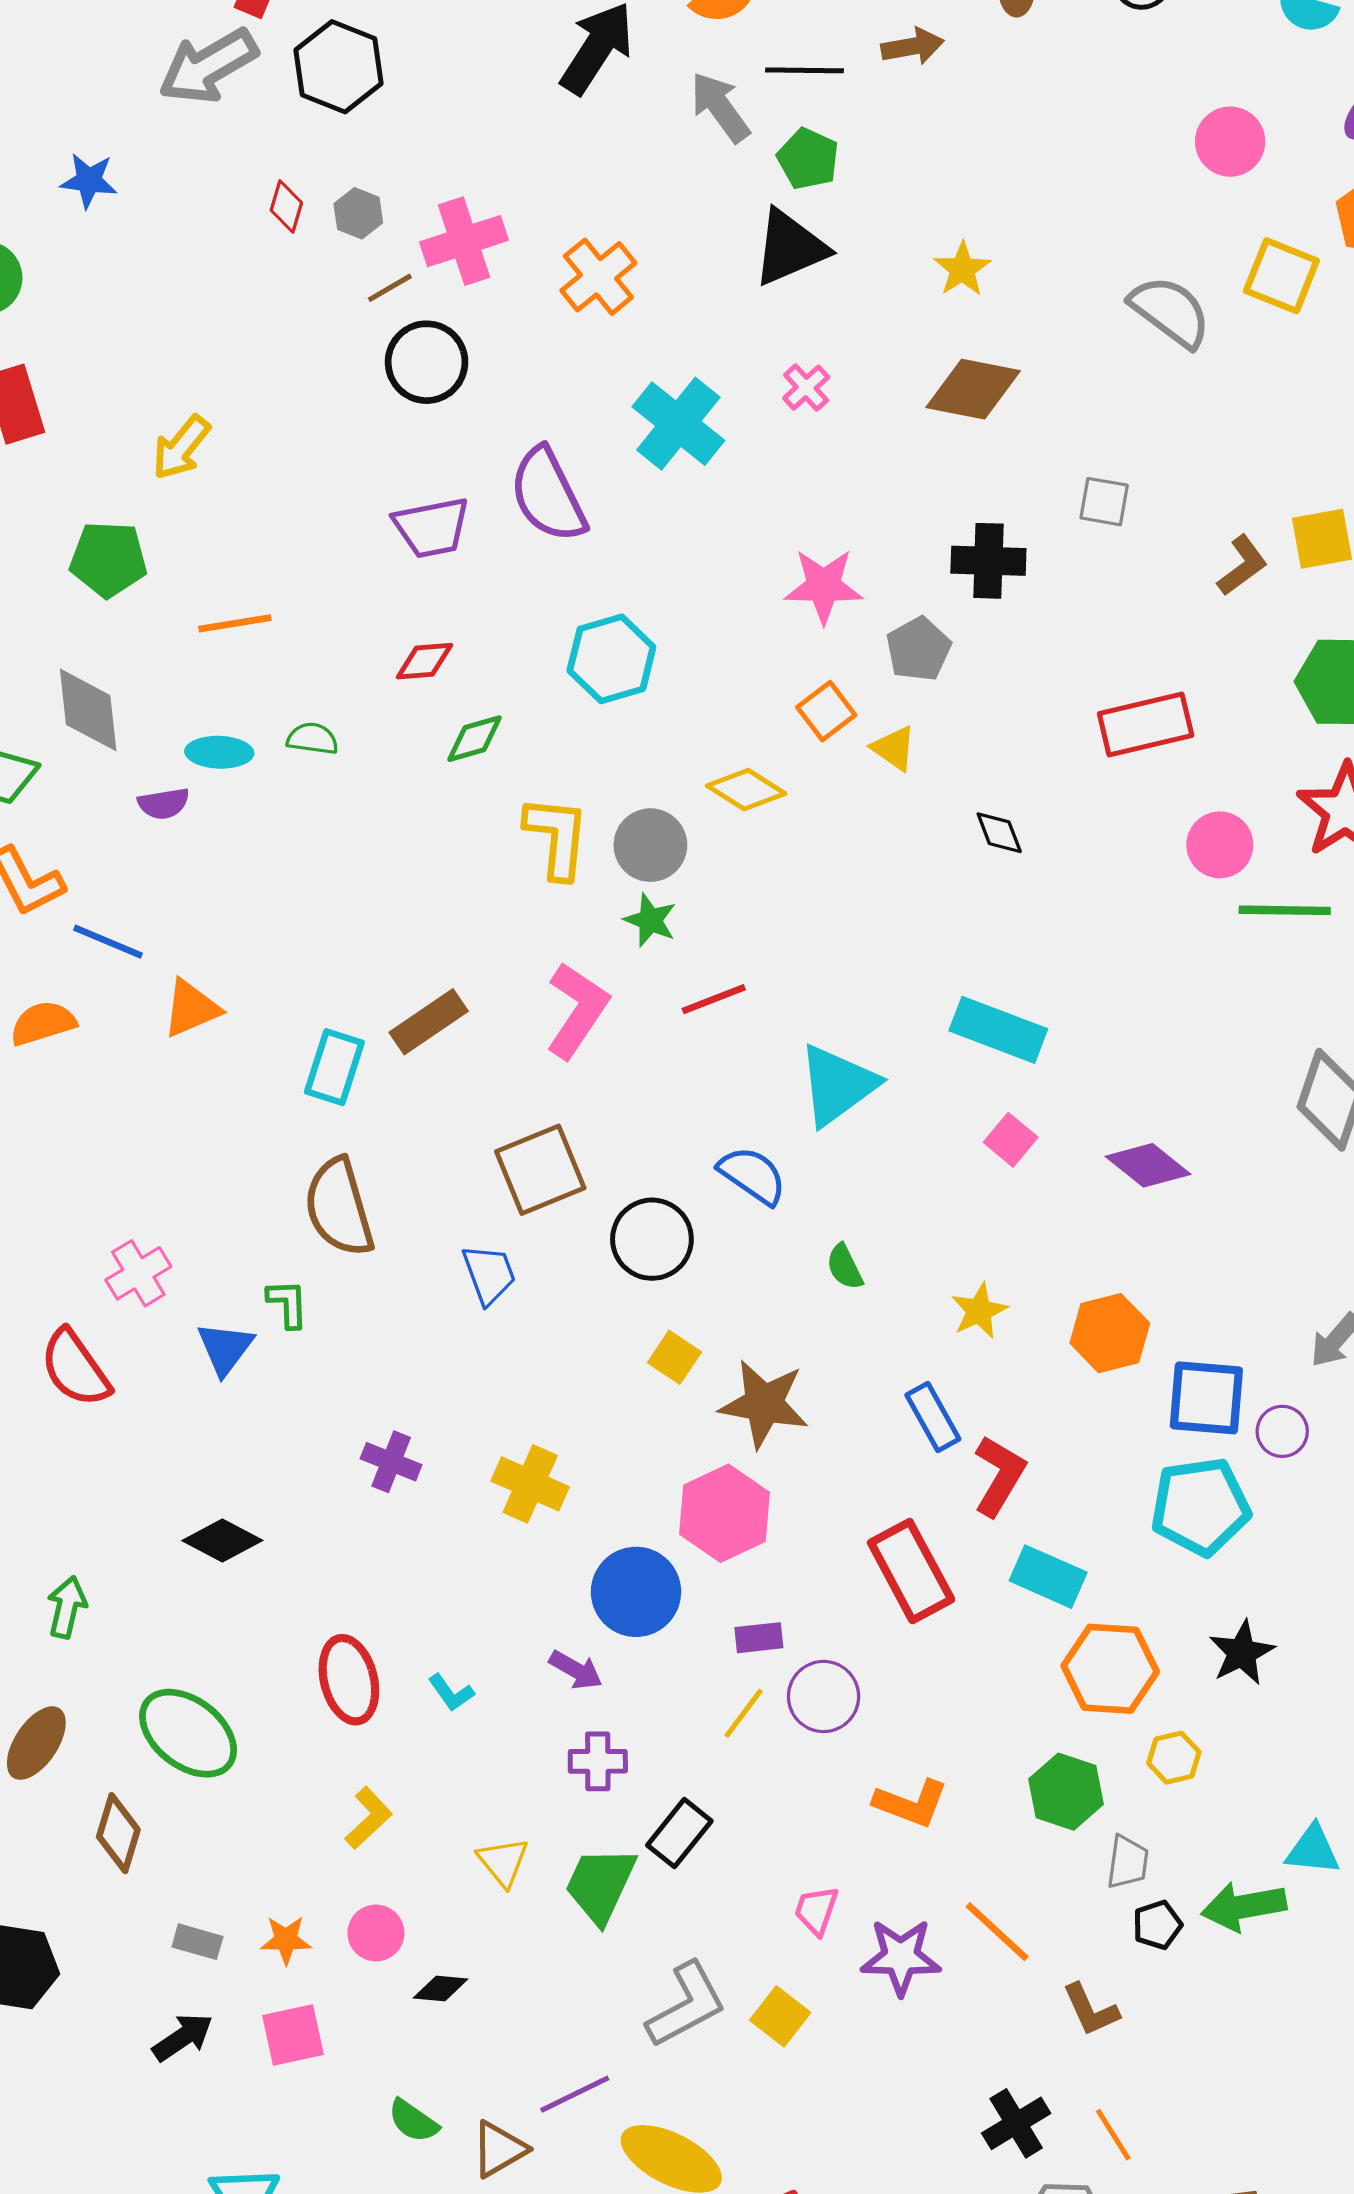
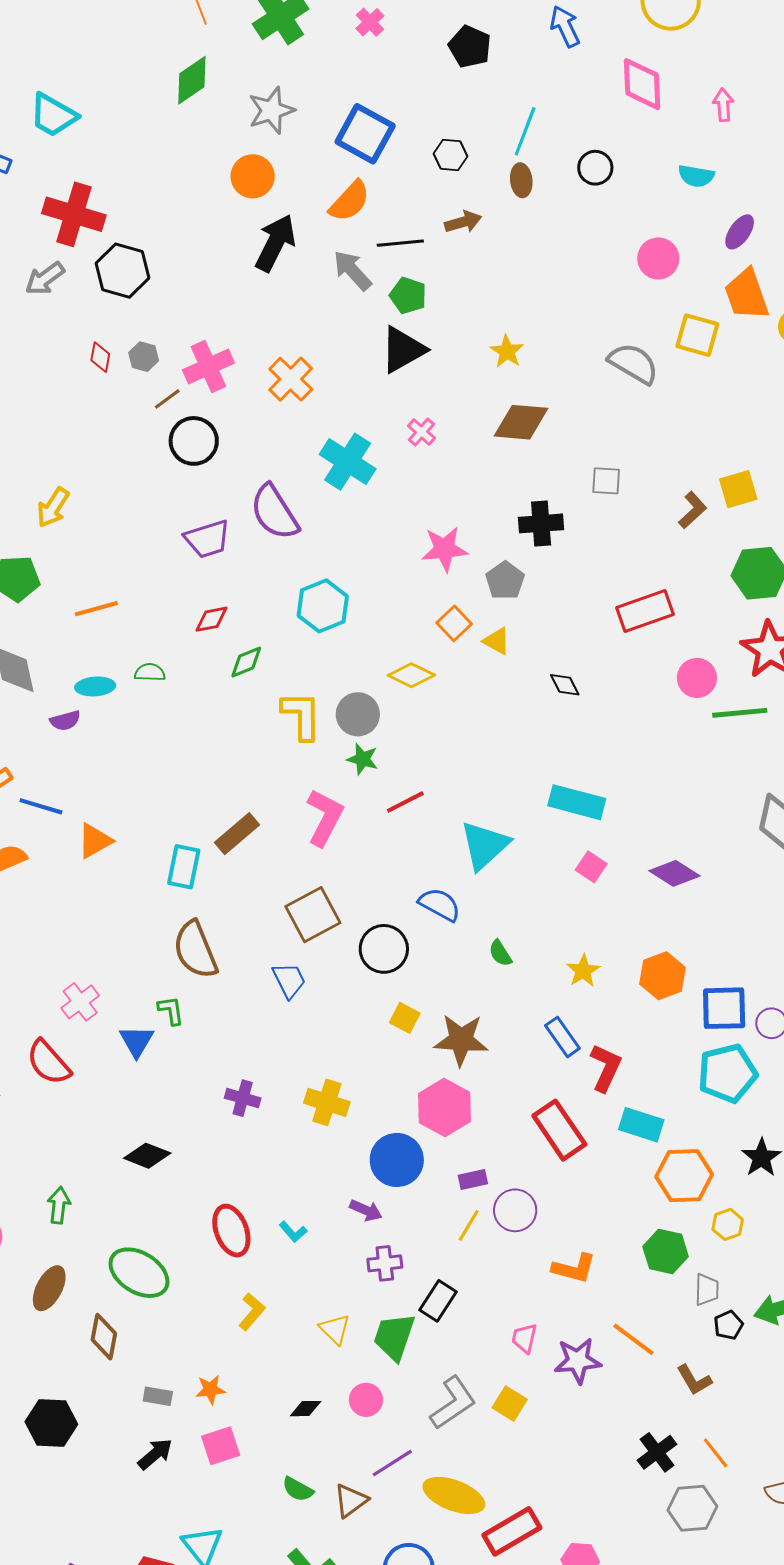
gray arrow: (208, 66) -> (45, 279), size x0.7
pink circle: (376, 1933) -> (366, 1400), moved

